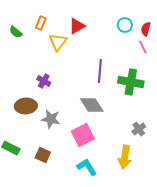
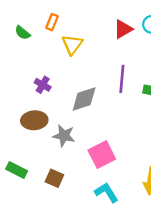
red triangle: (77, 26) -> (123, 29), moved
purple cross: (44, 81) -> (43, 85), moved
gray diamond: (92, 105) -> (84, 99), moved, turned -75

